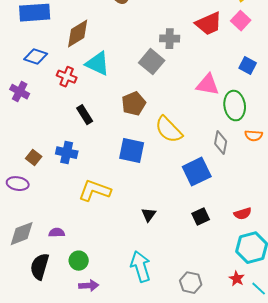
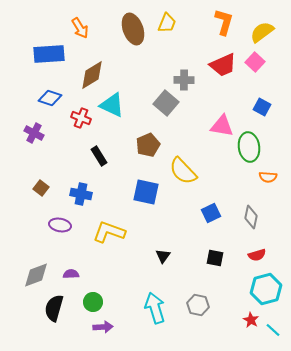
gray diamond: (221, 143) -> (251, 217), moved
brown square: (34, 158) -> (41, 188), moved
blue square: (197, 172) -> (211, 213), size x0.7
purple ellipse: (18, 184) -> (60, 225), moved
black square: (201, 217) -> (215, 258), turned 36
gray hexagon: (191, 283) -> (198, 305), moved

